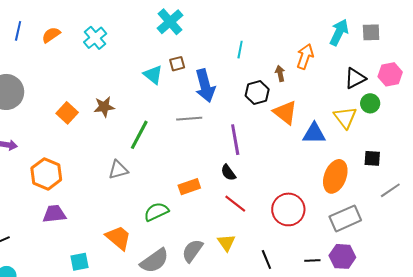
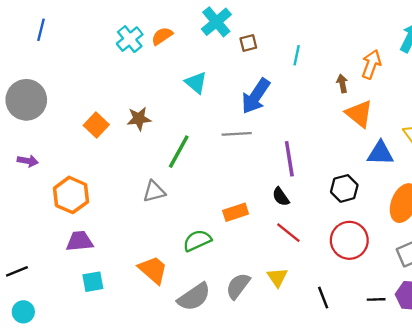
orange semicircle: (51, 35) -> (162, 36), moved
brown square: (177, 64) -> (248, 43), moved
blue arrow: (205, 86) -> (256, 96), turned 48
black hexagon: (257, 93) -> (344, 188), moved
orange triangle: (285, 113) -> (359, 114), moved
cyan square: (79, 262) -> (93, 282), moved

